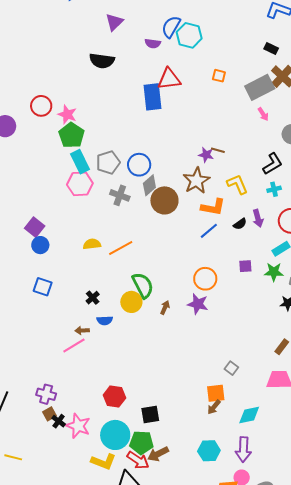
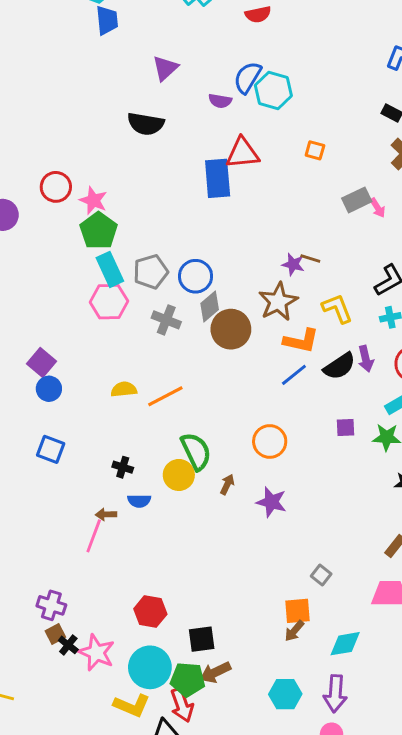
gray rectangle: (260, 87) -> (357, 200), moved, size x0.7
black semicircle: (240, 224) -> (340, 366), size x1.6
orange circle: (205, 279) -> (270, 441), moved
black cross: (93, 298) -> (123, 467), turned -32
purple star: (198, 304) -> (271, 502), moved
pink line: (74, 346) -> (94, 536), turned -40
brown arrow: (158, 454) -> (215, 672), moved
red arrow: (138, 460) -> (182, 705), turned 35

